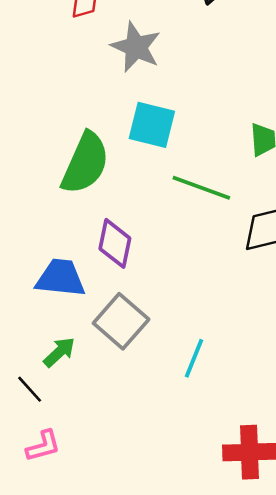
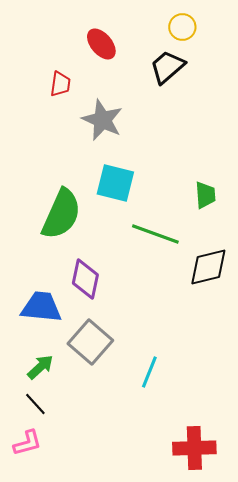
black line: (30, 389) -> (35, 404), moved

